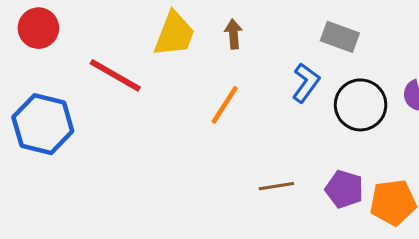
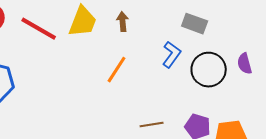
red line: (115, 75) -> (39, 29), moved

